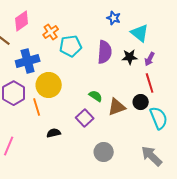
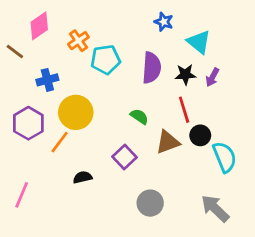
blue cross: (28, 61) -> (47, 80), size x0.7
red line: (150, 83) -> (184, 110), moved
green semicircle: (96, 96) -> (139, 116), moved
orange line: (37, 107) -> (60, 142), turned 54

